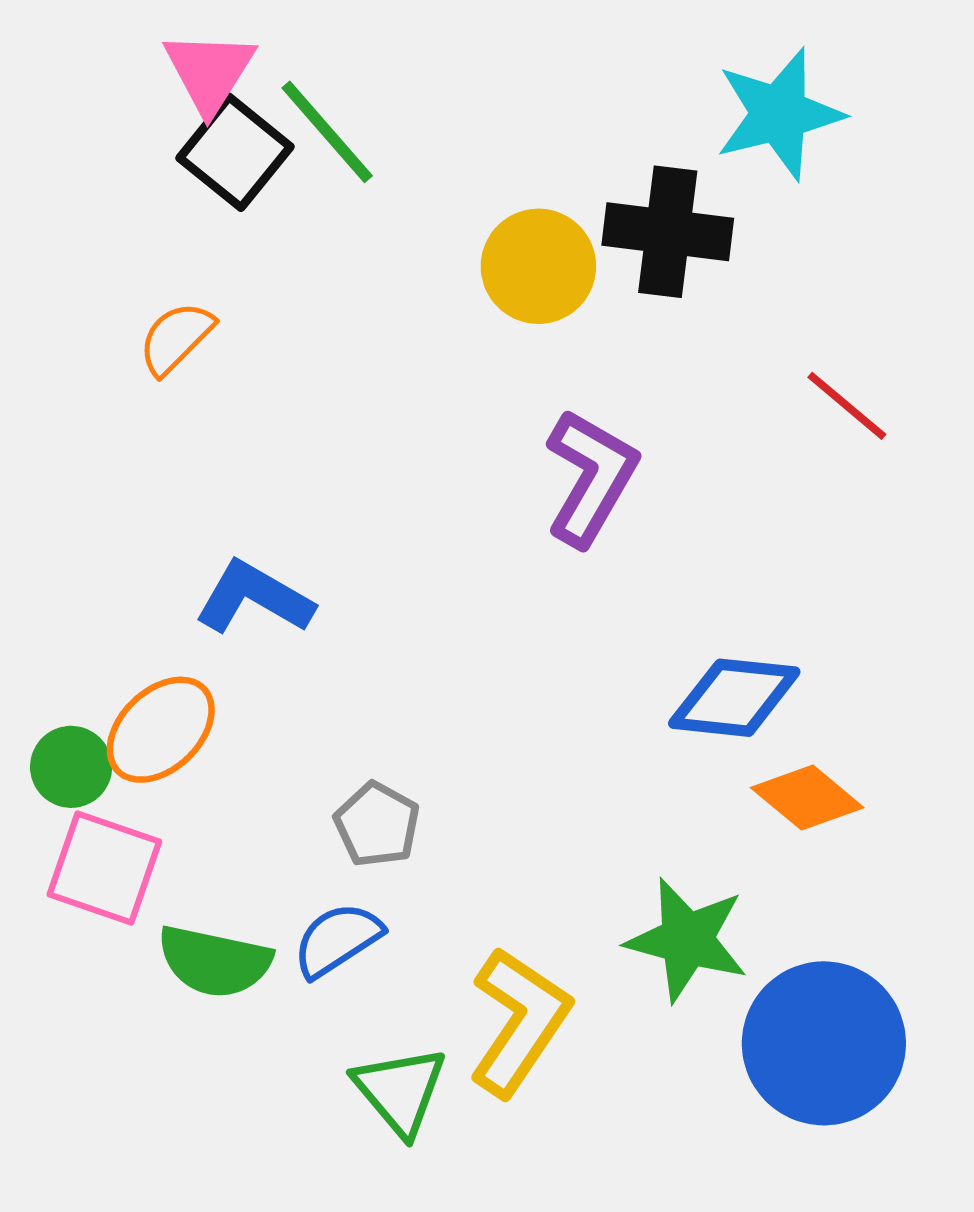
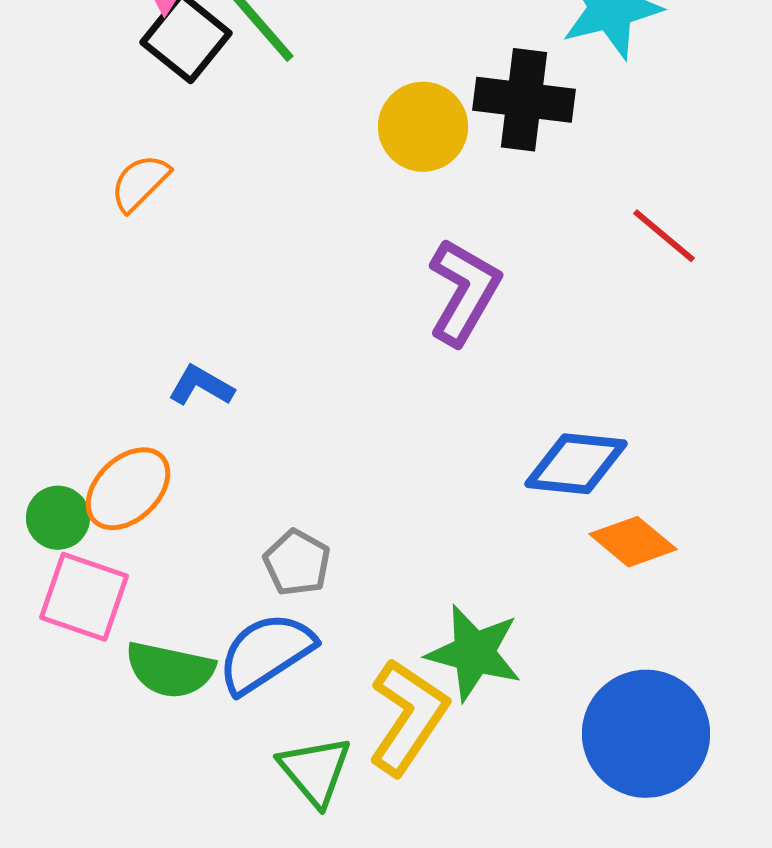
blue L-shape: (254, 598) -> (201, 386), size x0.7
blue semicircle: (337, 940) -> (266, 653), size x1.4
green star: (687, 940) -> (474, 653), moved

